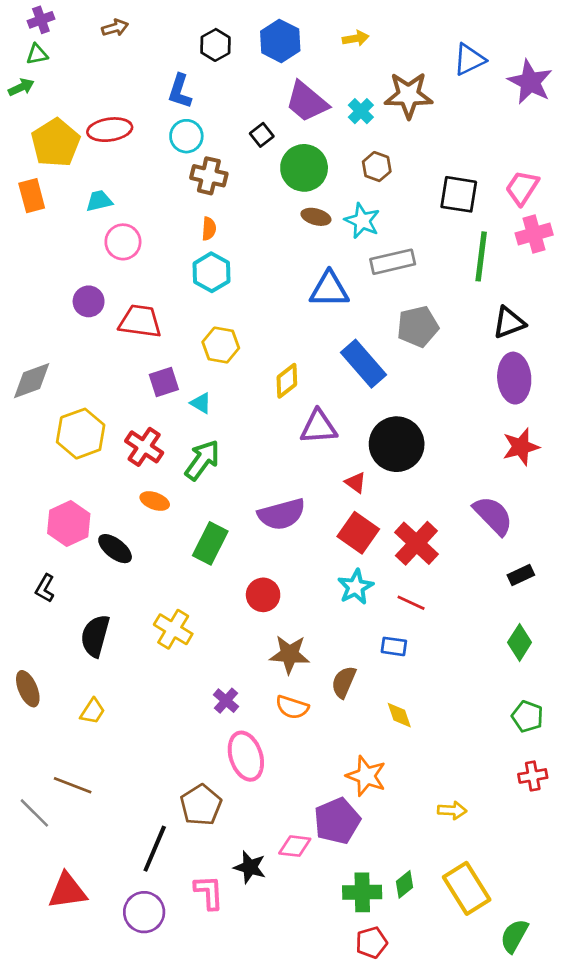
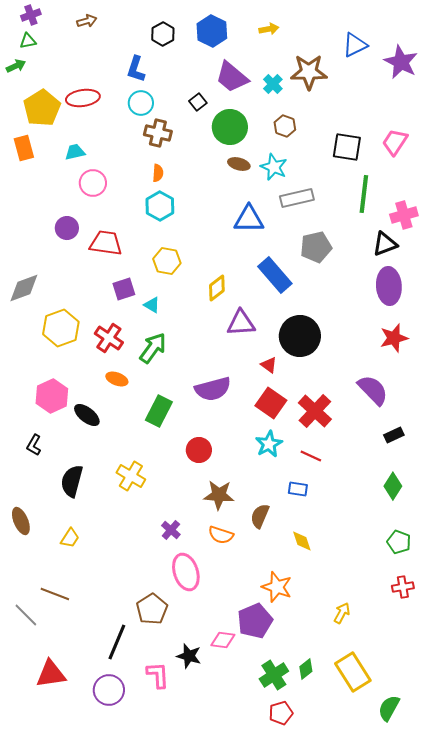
pink cross: (534, 234) -> (404, 215), moved
yellow arrow: (452, 810) -> (342, 613), turned -65
green cross: (362, 892) -> (274, 675), turned -32

